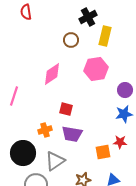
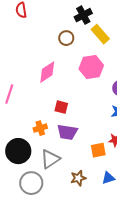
yellow rectangle: (105, 36) -> (100, 34), turned -54

